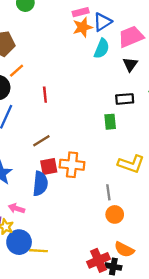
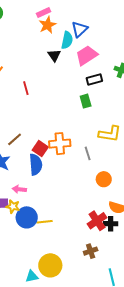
blue triangle: (102, 22) -> (79, 29), moved
pink trapezoid: (131, 37) -> (87, 55), moved
black triangle: (130, 64) -> (54, 55), moved
brown line: (41, 141) -> (15, 139), moved
red square: (49, 166) -> (40, 149), turned -35
gray line: (108, 192) -> (88, 153), moved

